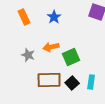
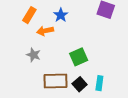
orange rectangle: (24, 17) -> (29, 15), turned 56
orange arrow: (51, 47) -> (45, 31), moved

